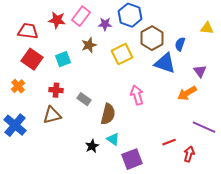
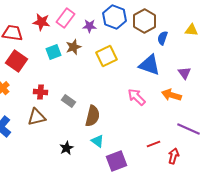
brown hexagon: (152, 38) -> (144, 21), moved
blue semicircle: (180, 44) -> (162, 38), moved
cyan square: (63, 59) -> (54, 52), moved
orange arrow: (187, 93) -> (172, 95), turned 48
pink arrow: (137, 95) -> (136, 97), moved, turned -30
black star: (92, 146) -> (66, 148), moved

